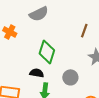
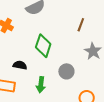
black semicircle: (37, 73) -> (20, 65), moved

